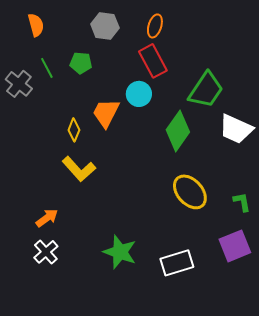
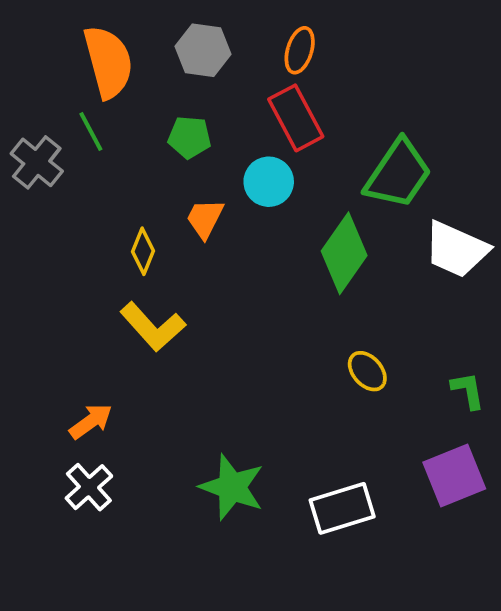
orange semicircle: (36, 25) -> (108, 62), moved, size x1.6
green pentagon: (81, 63) -> (189, 137), moved
orange trapezoid: (106, 113) -> (205, 218), size x0.7
yellow ellipse: (190, 192) -> (367, 371), size x0.6

